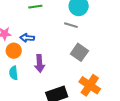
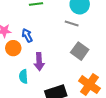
blue arrow: (27, 38) -> (27, 35), turned 56
cyan semicircle: (14, 73) -> (23, 76), moved

